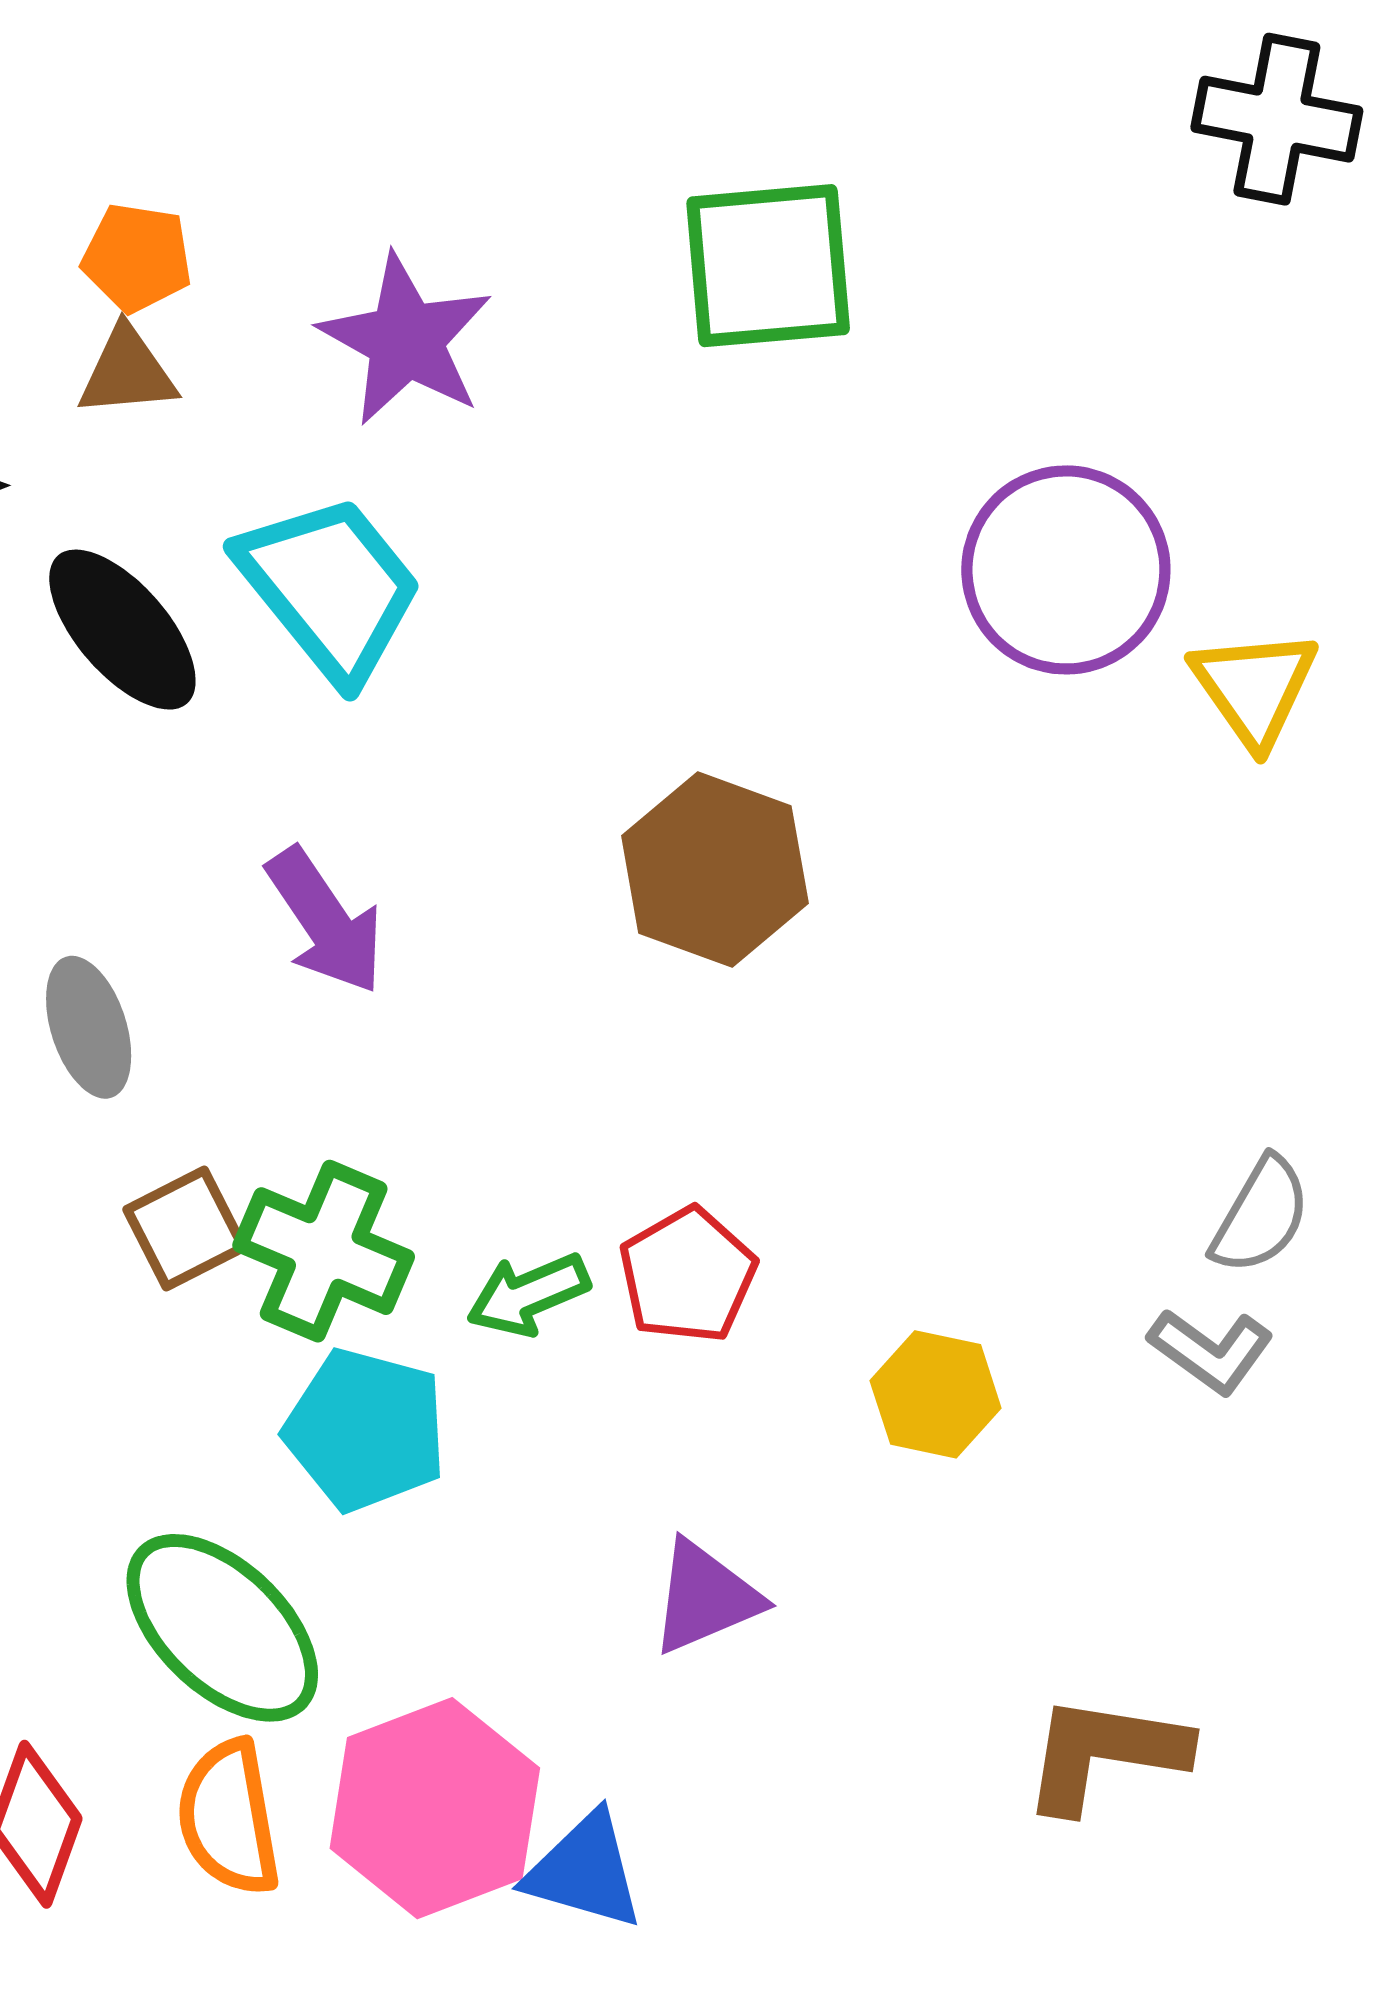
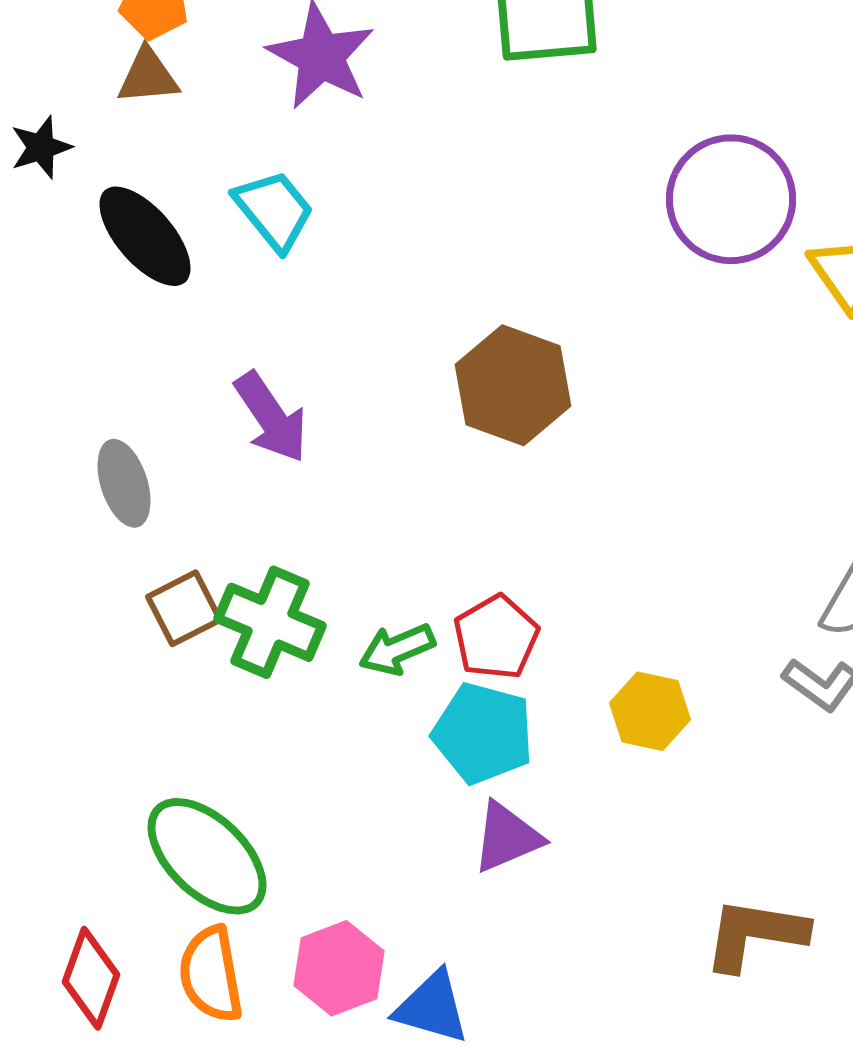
cyan trapezoid: (330, 588) -> (274, 210), size x0.7
cyan pentagon: (366, 1430) -> (483, 733), moved
pink hexagon: (435, 1808) -> (339, 968), size x0.7

